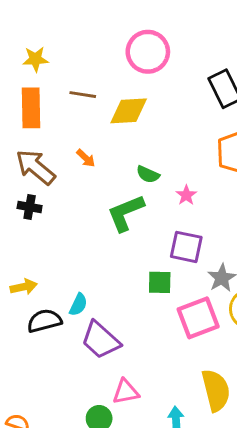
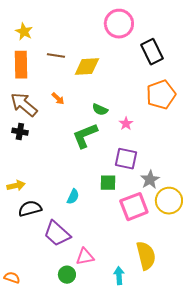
pink circle: (148, 52) -> (119, 24), moved
yellow star: (35, 59) -> (24, 32), turned 30
cyan semicircle: (78, 305) -> (73, 197), moved
purple trapezoid: (101, 340) -> (57, 234), moved

